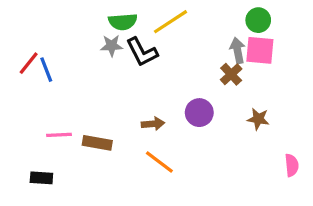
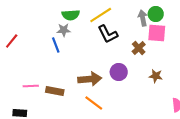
gray arrow: (238, 50) -> (143, 18), moved
black L-shape: (142, 52) -> (108, 34), moved
blue line: (46, 70) -> (56, 45), moved
brown arrow: (153, 124) -> (90, 79), size x1.6

